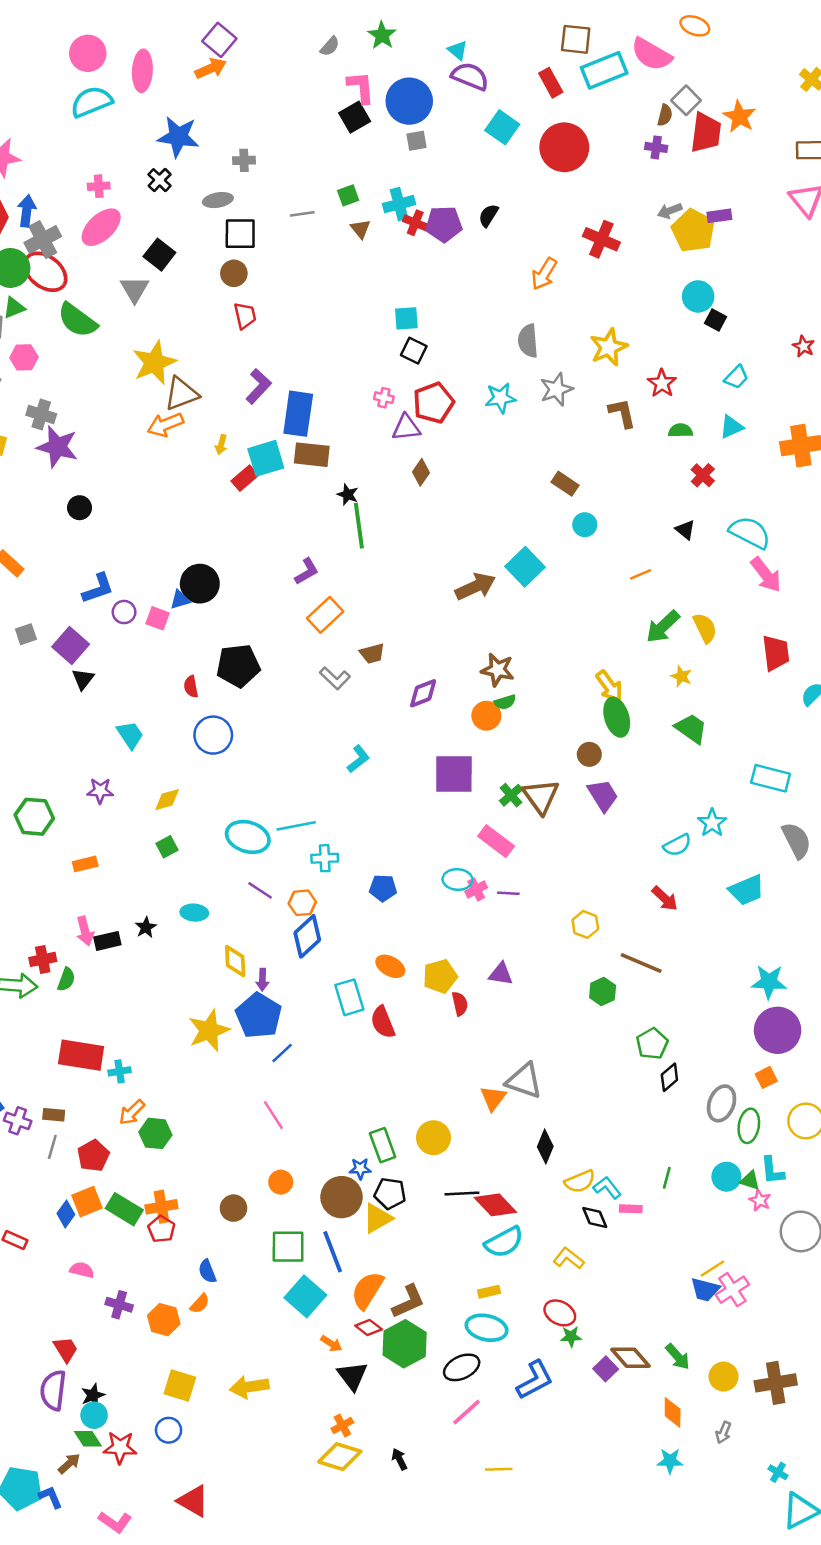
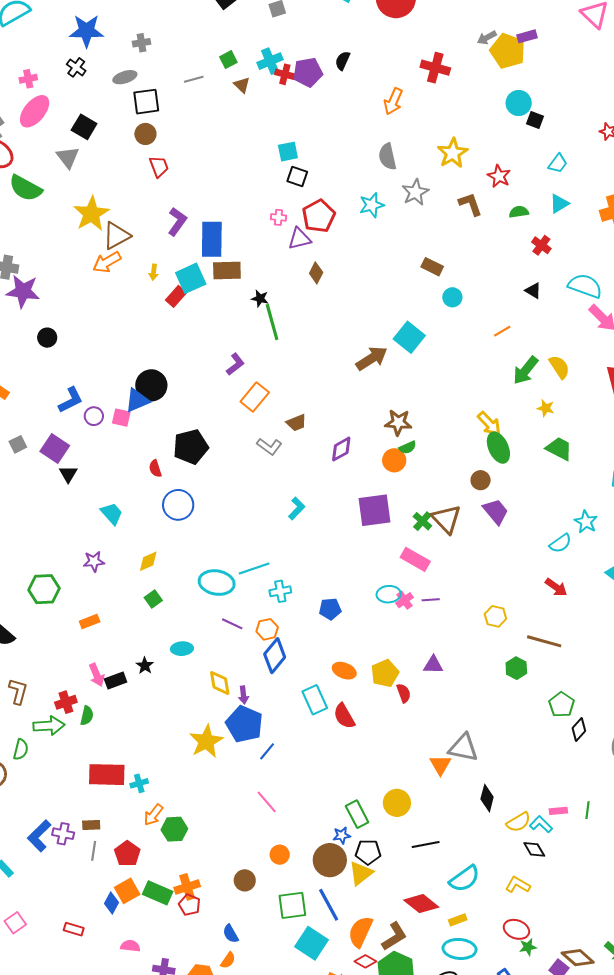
blue triangle: (180, 600) -> (137, 400), size x1.5
red diamond: (495, 1205) -> (421, 904), moved
pink rectangle: (631, 1209) -> (558, 811), moved

